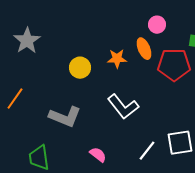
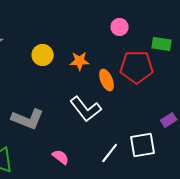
orange ellipse: (144, 49) -> (107, 80), moved
yellow circle: (80, 68) -> (43, 55), moved

